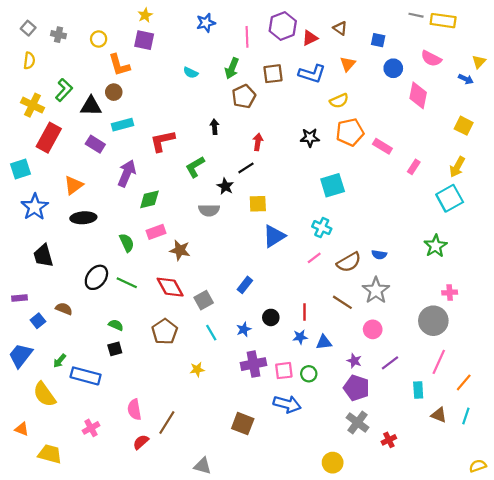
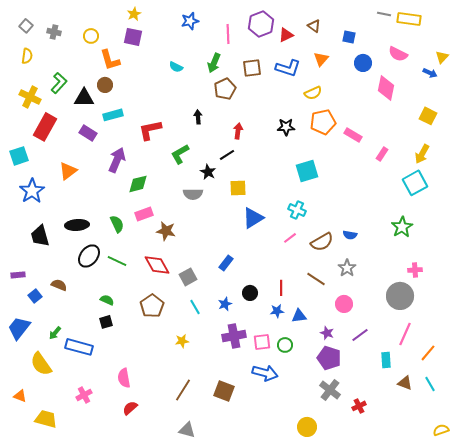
black ellipse: (83, 218) -> (77, 225), moved
gray star: (376, 290) -> (347, 268), size x0.7
cyan line: (466, 416) -> (430, 384), turned -49
brown line: (167, 423) -> (183, 390), moved

